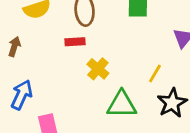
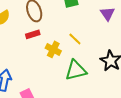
yellow line: (155, 74) -> (75, 39), moved, turned -64

